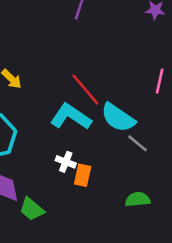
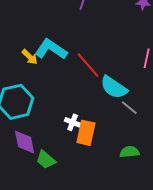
cyan L-shape: (71, 117) -> (51, 49), moved
orange rectangle: (83, 175) -> (86, 133), size x1.4

